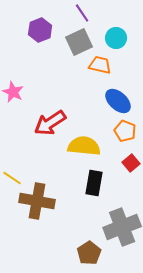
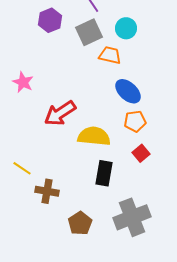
orange pentagon: (125, 131) -> (135, 121), turned -30
brown cross: (37, 201) -> (47, 191), size x0.7
brown pentagon: (89, 253) -> (80, 223), moved

